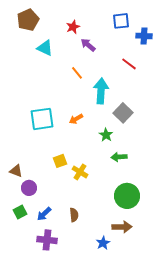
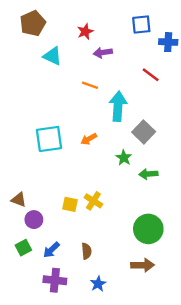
purple arrow: (88, 45) -> (103, 53), turned -49
orange line: (77, 73) -> (90, 85), turned -32
green arrow: (119, 157) -> (148, 174), moved
yellow square: (60, 161) -> (70, 204), moved, turned 32
blue star: (103, 243) -> (98, 284), moved

